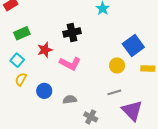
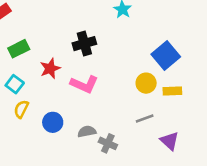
yellow rectangle: (148, 68) -> (172, 91), moved
purple triangle: (132, 111) -> (170, 141), size x0.7
gray cross: (91, 117) -> (108, 143), moved

